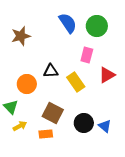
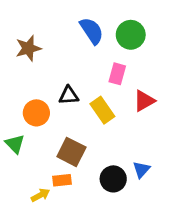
black circle: (84, 123) -> (113, 179), moved
yellow arrow: (20, 126) -> (40, 195), moved
blue triangle: (105, 126) -> (141, 170), turned 32

